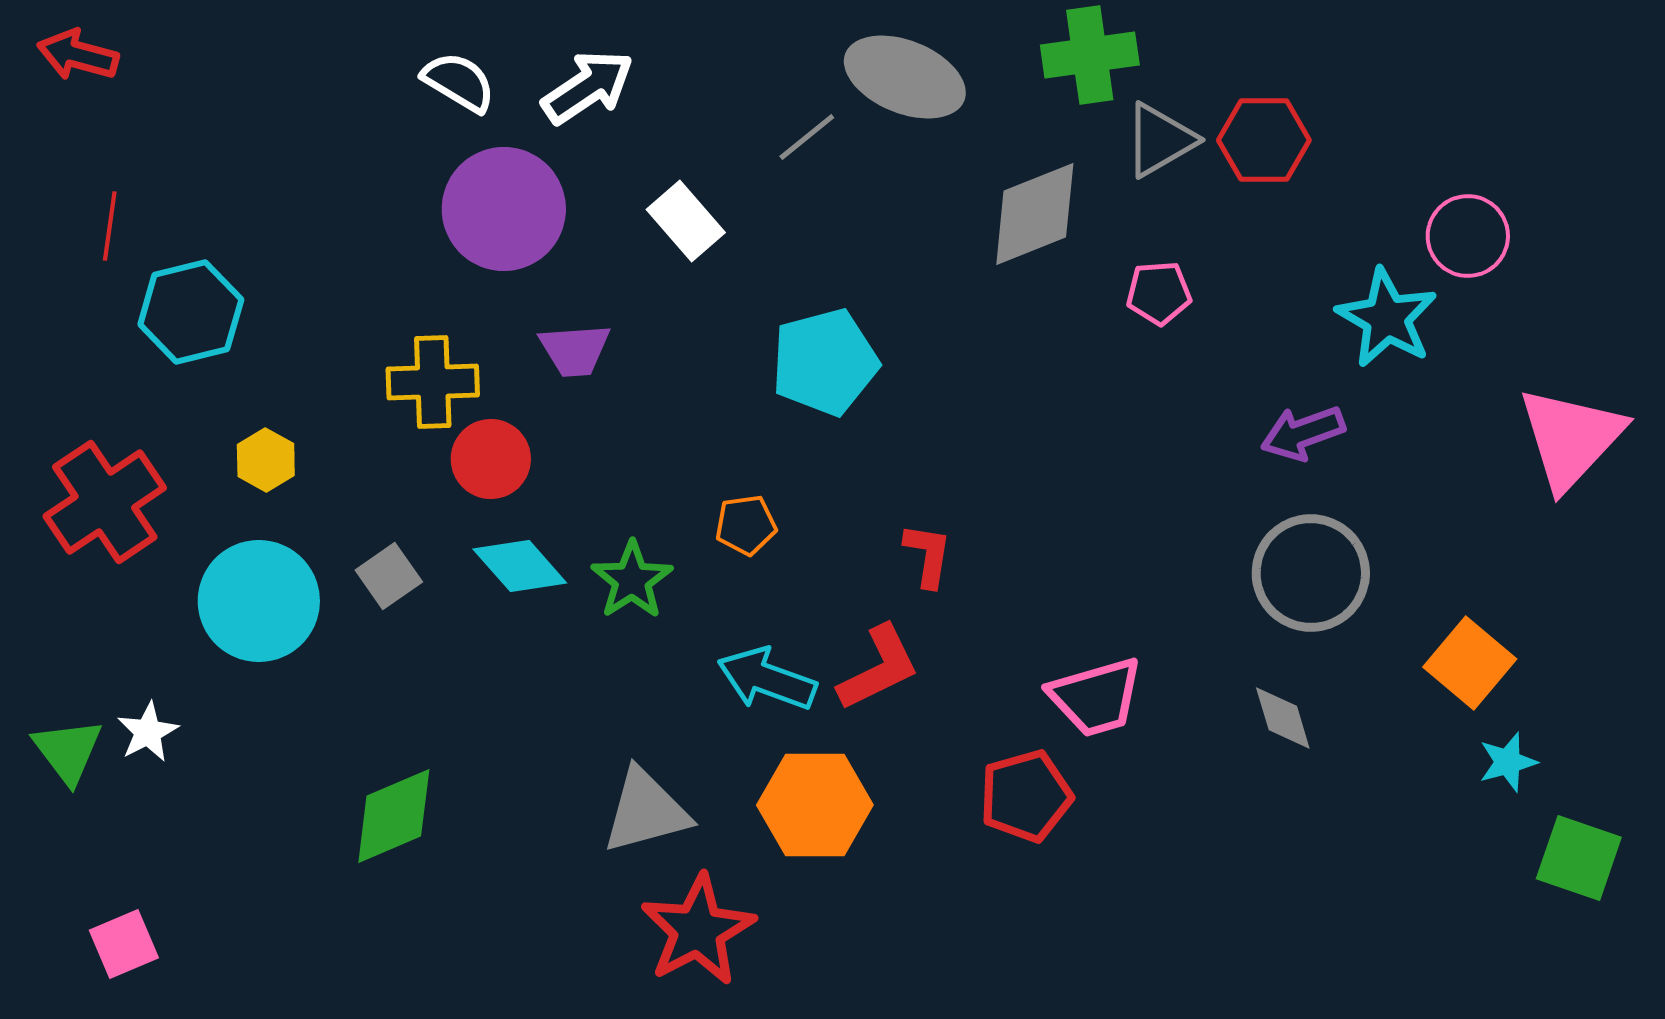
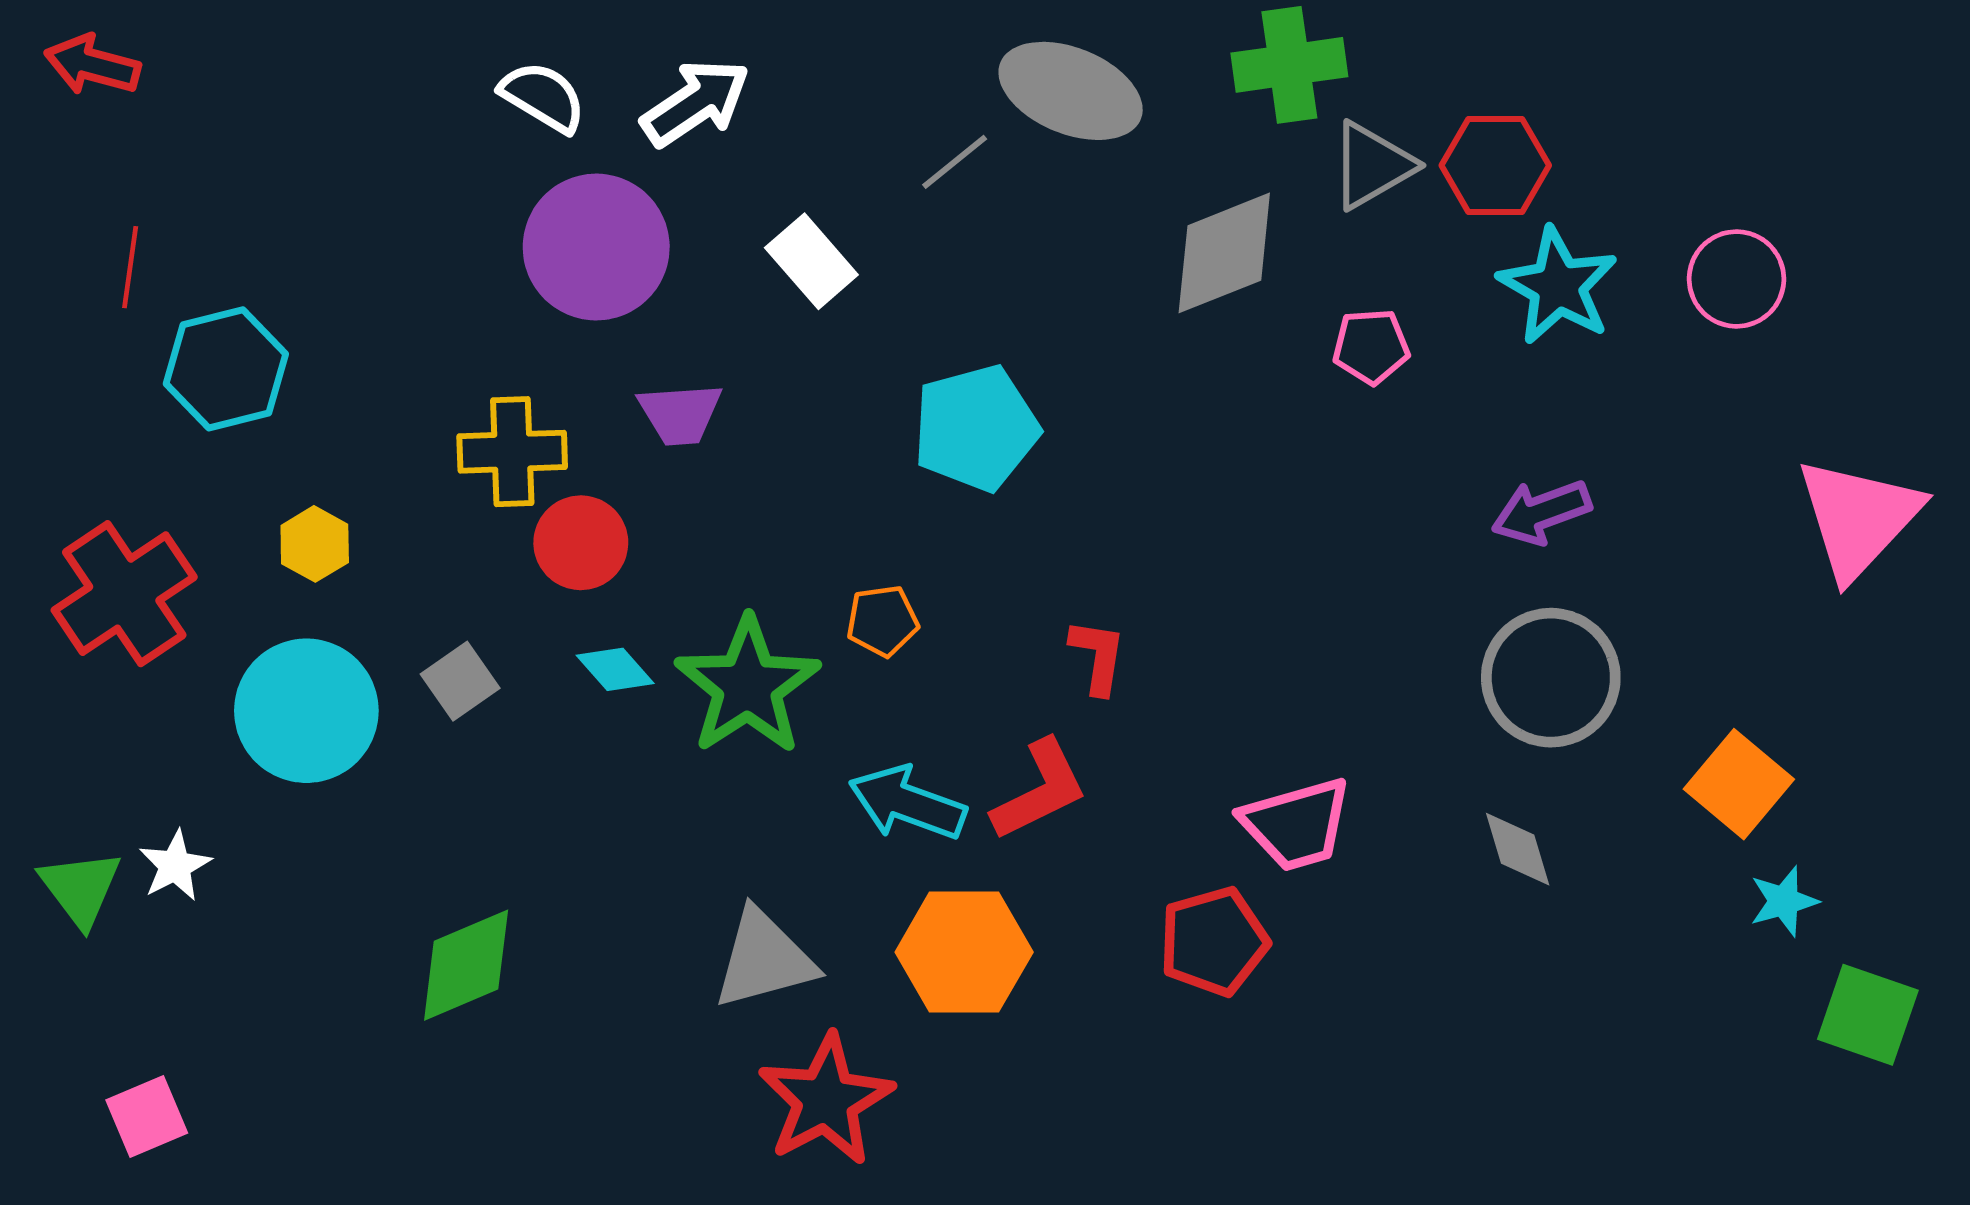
cyan star: (1387, 318) -> (1558, 286), moved
cyan diamond: (520, 566) -> (615, 669), size x0.7
green star: (632, 580) -> (748, 686), size x1.5

